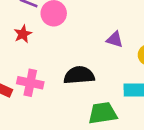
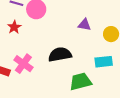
pink cross: (30, 83) -> (23, 64), turned 30

